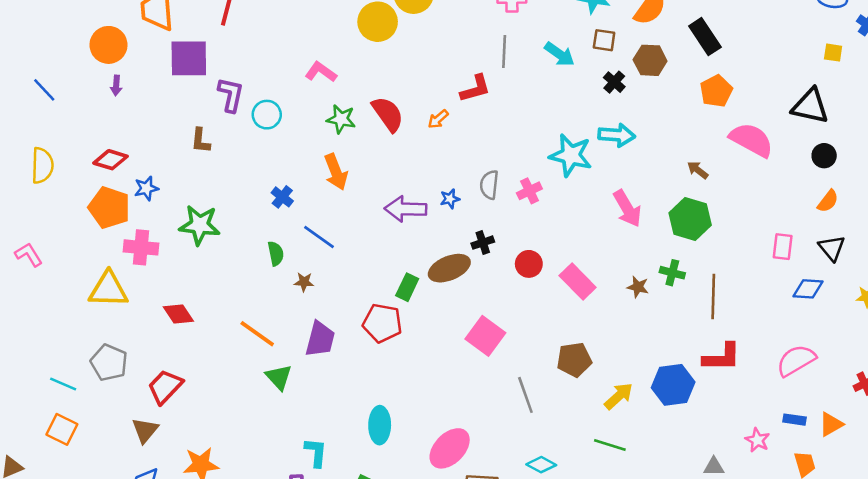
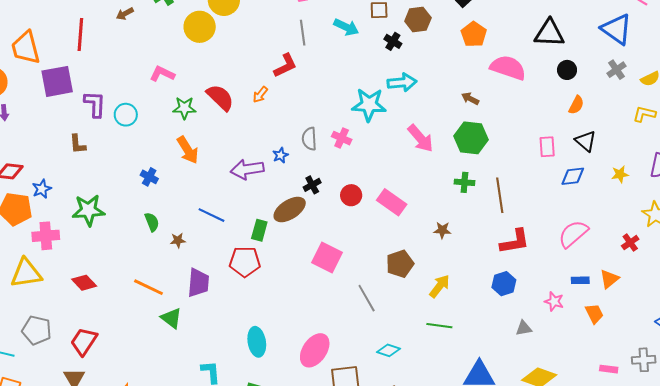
pink cross: (529, 191) -> (342, 138), turned -30
blue line: (319, 237) -> (212, 215), moved
brown star: (638, 287) -> (442, 230), moved
blue hexagon: (673, 385) -> (504, 284), moved, size x0.7

